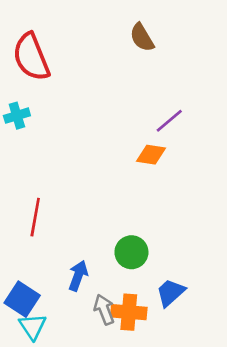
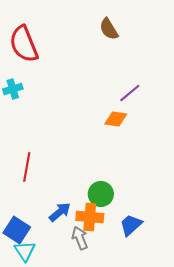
blue arrow: (78, 276) -> (60, 212), turned 30
orange cross: (129, 312) -> (90, 217), moved

